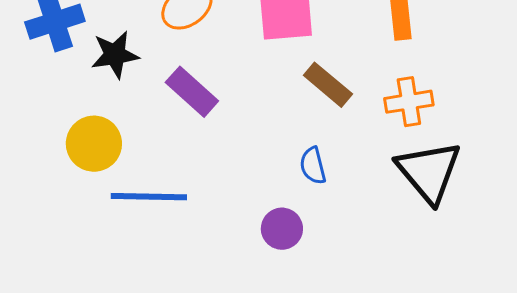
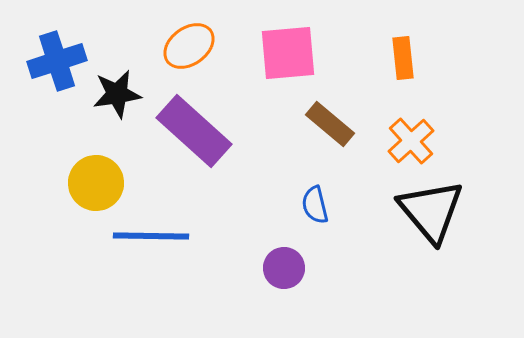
purple rectangle: (192, 92) -> (194, 131), size x1.4
orange cross: (409, 102) -> (411, 141), turned -33

